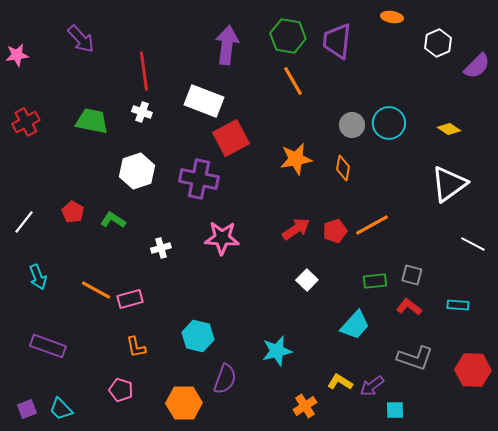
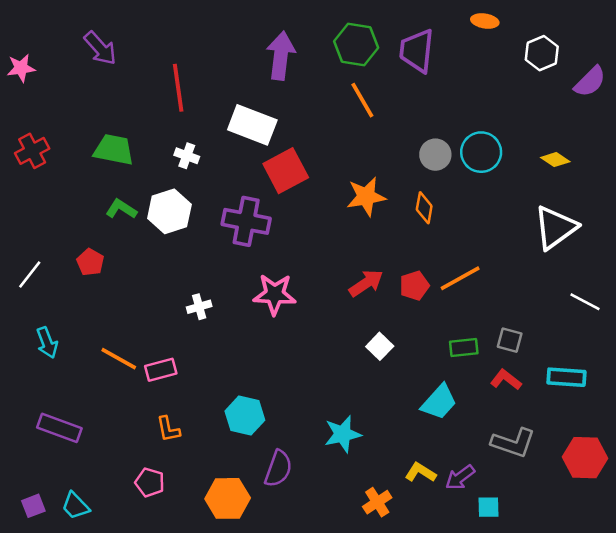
white cross: (142, 112) -> (187, 156), moved
green L-shape: (113, 220) -> (121, 209), moved
cyan rectangle: (458, 305) -> (566, 377), size x1.4

